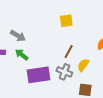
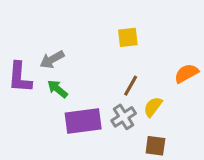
gray arrow: (18, 36) -> (52, 59), turned 119
gray cross: (64, 72) -> (124, 117), turned 35

